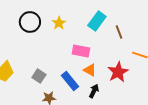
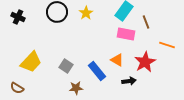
pink rectangle: (81, 51) -> (126, 34), moved
black arrow: (94, 91) -> (129, 81), moved, turned 56

